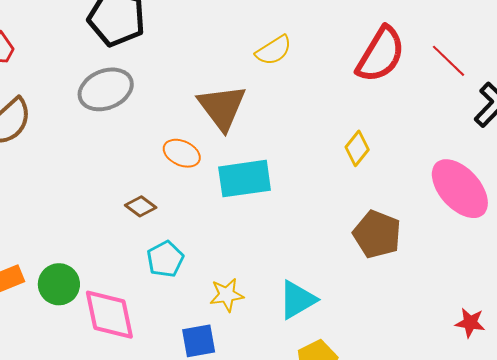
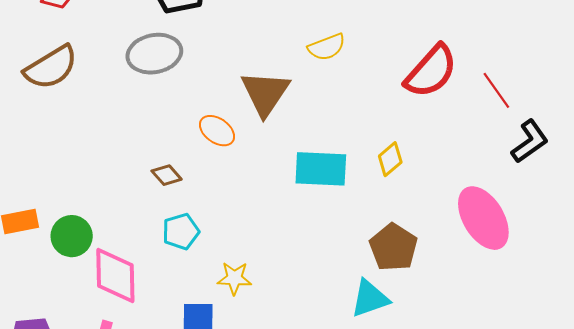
cyan rectangle: (245, 179) -> (321, 169), moved
cyan triangle: (297, 300) -> (370, 298), moved

